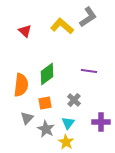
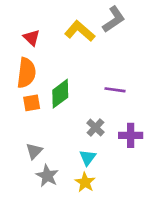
orange semicircle: (21, 85) -> (26, 73), moved
orange square: (45, 103) -> (32, 103), moved
purple cross: (101, 122) -> (131, 135), moved
gray star: (46, 129) -> (47, 176), moved

